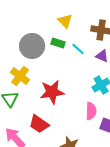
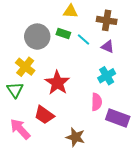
yellow triangle: (65, 21) -> (70, 11), turned -42
red star: (52, 92) -> (57, 83), turned -30

